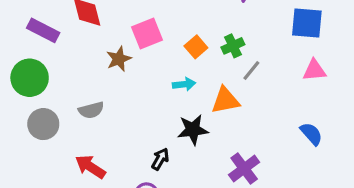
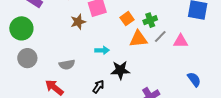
pink triangle: (314, 70) -> (181, 41), moved
cyan arrow: (184, 84) -> (102, 50), moved
orange triangle: (225, 100) -> (138, 39), moved
gray semicircle: (91, 110) -> (67, 65), moved

